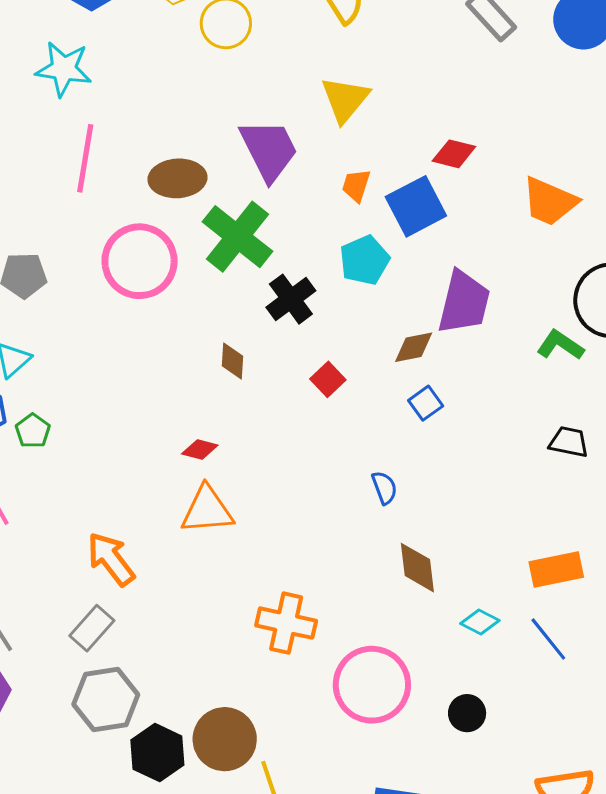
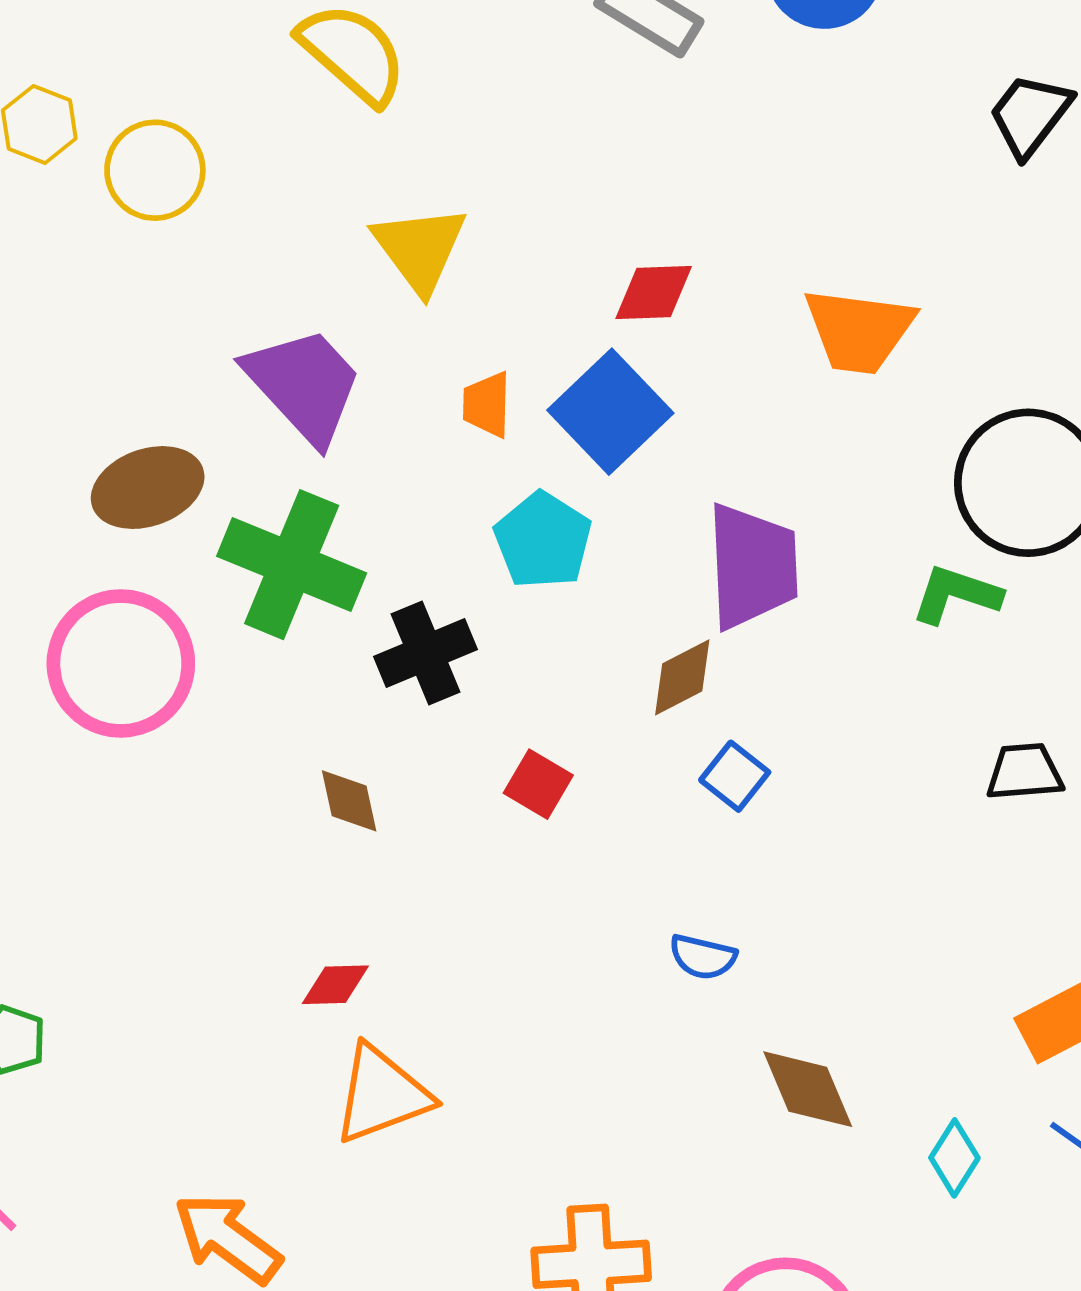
black cross: (291, 299) -> (426, 653), turned 30
blue semicircle: (384, 488) -> (703, 957), turned 140
cyan diamond: (480, 622) -> (954, 1158), turned -69

